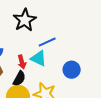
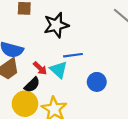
red arrow: (22, 62) -> (40, 68), turned -48
blue circle: (72, 70) -> (97, 82), moved

